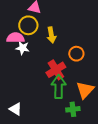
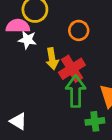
yellow arrow: (51, 35) -> (52, 59), moved
orange circle: (76, 54) -> (79, 30), moved

